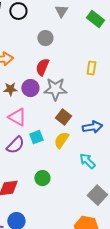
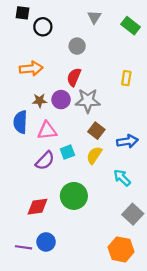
black circle: (18, 11) -> (43, 27), moved
pink triangle: (17, 117) -> (47, 131), turned -36
green circle: (42, 178) -> (74, 196), size x1.6

